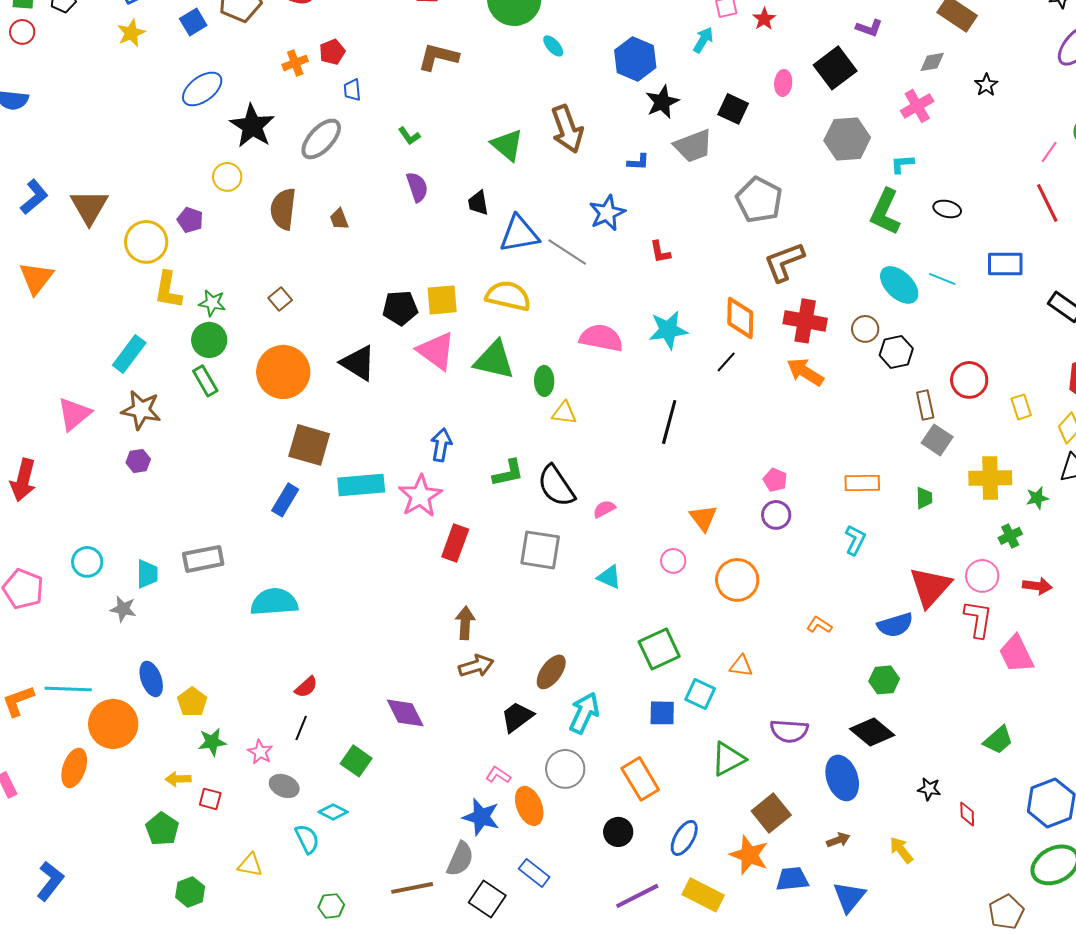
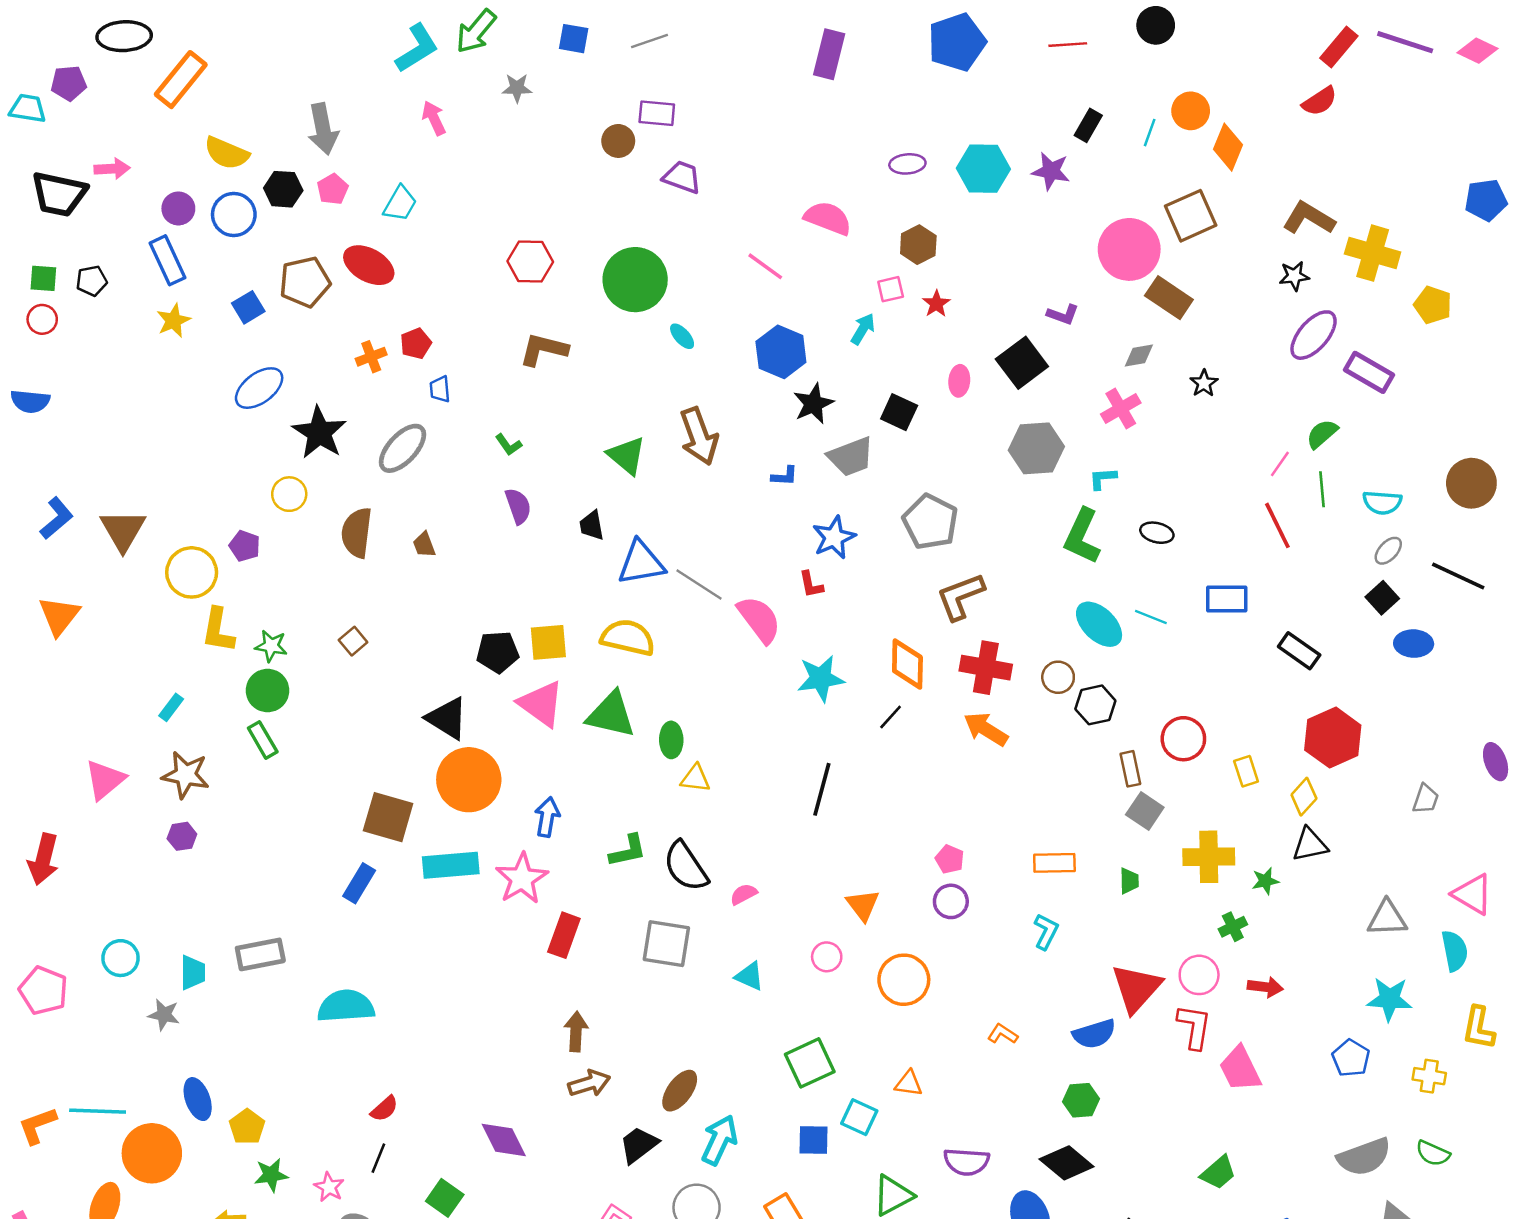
blue star: (607, 213) -> (834, 537), moved
pink semicircle: (601, 338) -> (759, 619), moved, turned 42
cyan rectangle: (129, 354) -> (171, 707), size x0.6
orange circle: (283, 372) -> (469, 780), moved

